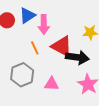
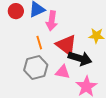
gray hexagon: (22, 75) -> (36, 67), moved
pink triangle: (52, 84) -> (63, 72), moved

